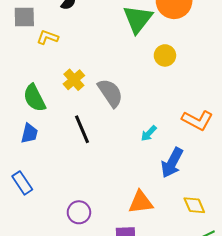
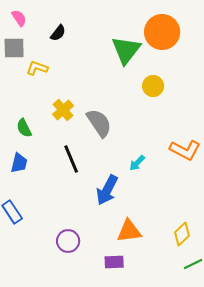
green semicircle: (34, 98) -> (24, 128), size x0.7
blue arrow: (172, 163) -> (107, 190), moved
yellow diamond: (194, 205) -> (182, 234), turned 70

